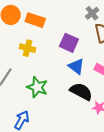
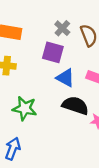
gray cross: (92, 13) -> (62, 28), moved

